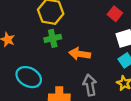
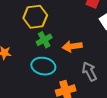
cyan ellipse: (29, 77) -> (43, 66), moved

